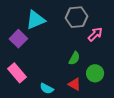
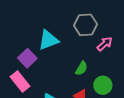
cyan triangle: (36, 20) -> (48, 40), moved
purple square: (18, 39) -> (27, 58), moved

